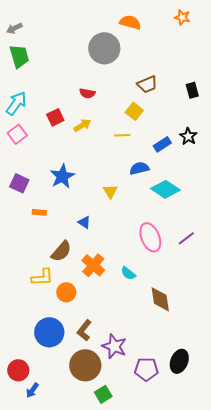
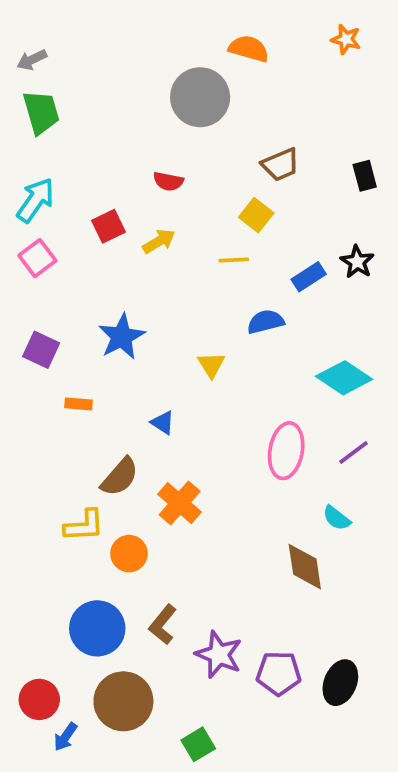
cyan diamond: (165, 189) -> (344, 378), moved
pink ellipse: (150, 237) -> (286, 451), turned 32
cyan semicircle: (128, 273) -> (337, 518), moved
brown circle: (85, 365) -> (123, 701), moved
purple pentagon: (146, 369) -> (279, 673), moved

